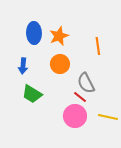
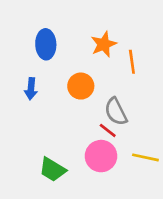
orange star: (59, 36) -> (104, 44), moved
green trapezoid: (32, 94) -> (53, 170), moved

